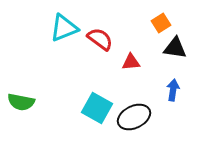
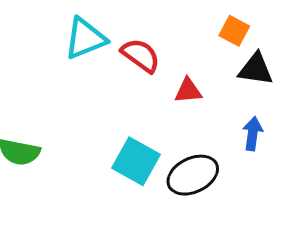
orange square: (161, 23) -> (234, 31), turned -30

